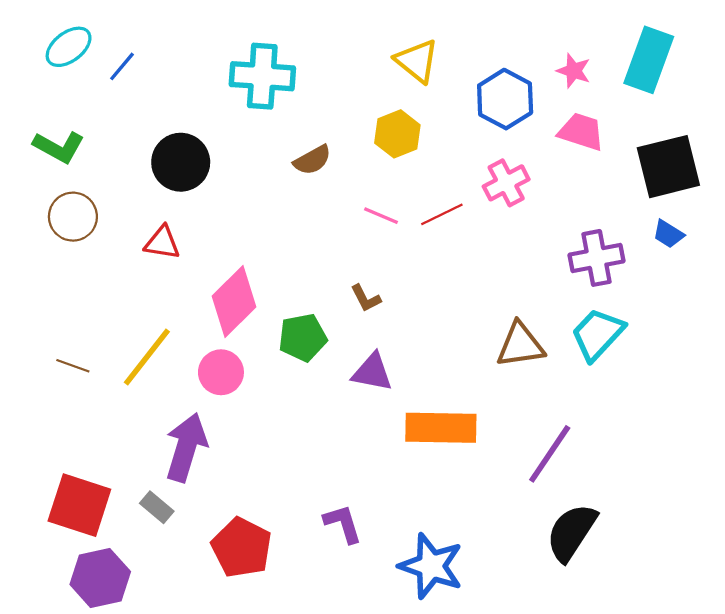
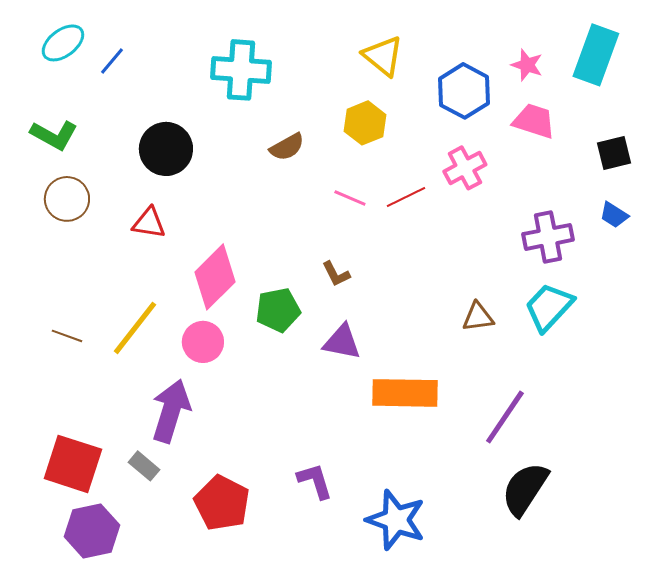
black square: (668, 167) -> (614, 153), size x0.6
brown triangle: (520, 345) -> (478, 317), size x0.7

